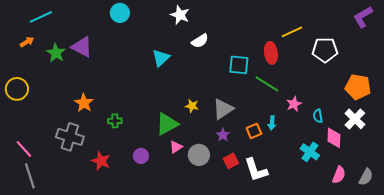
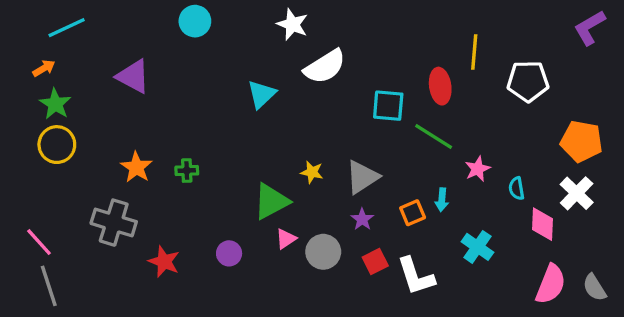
yellow line: (292, 32) -> (474, 52), turned -60
white semicircle: (200, 41) -> (325, 67), size x1.5
green star: (56, 53) -> (55, 104), moved
yellow circle: (17, 89) -> (57, 145), moved
green cross: (115, 121) -> (187, 171), moved
cyan cross: (310, 152) -> (478, 247), moved
pink semicircle: (339, 175) -> (551, 284), size x1.4
gray semicircle: (366, 177) -> (594, 288), turned 120

